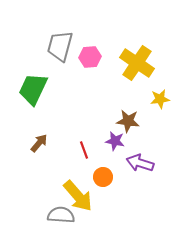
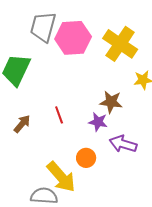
pink hexagon: (90, 57) -> (73, 38), size x1.6
red line: (84, 150) -> (59, 115), moved

